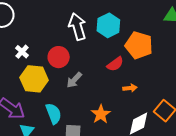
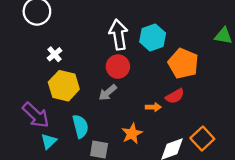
red circle: (59, 57) -> (118, 67), moved
red semicircle: (115, 64) -> (175, 96), moved
orange arrow: (130, 88) -> (153, 107), moved

